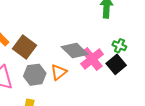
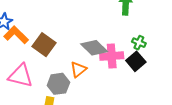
pink cross: (92, 59) -> (112, 56), turned 35
gray hexagon: (35, 75) -> (58, 84), moved

